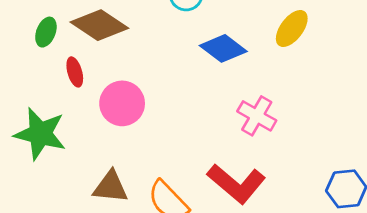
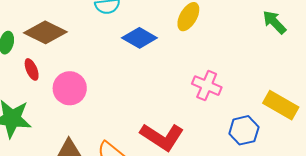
pink cross: (257, 116) -> (207, 86), moved

